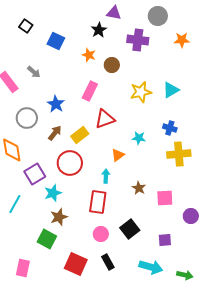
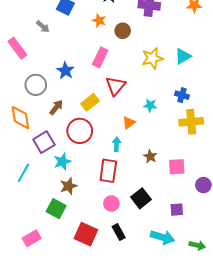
gray arrow: (34, 72) -> (43, 27), moved
red triangle: (105, 119) -> (115, 86), turned -30
brown arrow: (55, 133) -> (56, 107), moved
pink rectangle: (23, 268) -> (32, 238), turned 48

